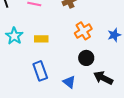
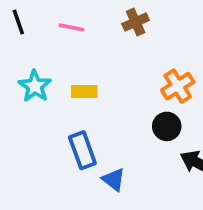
orange cross: (83, 31) -> (178, 86), moved
blue triangle: (69, 82) -> (114, 180), moved

